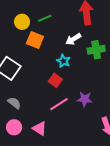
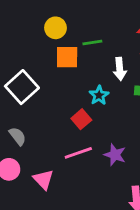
green line: (45, 18) -> (92, 42), moved
white arrow: (73, 39) -> (120, 69), turned -77
orange square: (35, 40) -> (67, 57), turned -36

